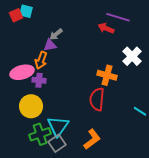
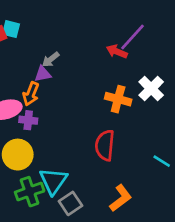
purple line: (118, 17) -> (133, 37), turned -65
orange cross: (107, 75) -> (118, 99), moved
orange L-shape: (92, 139) -> (121, 198), moved
gray square: (57, 143) -> (70, 203), moved

